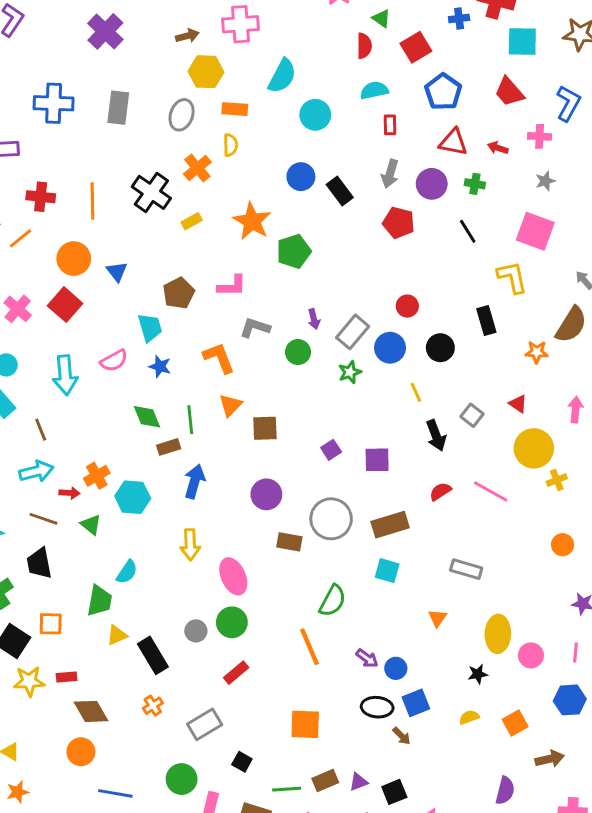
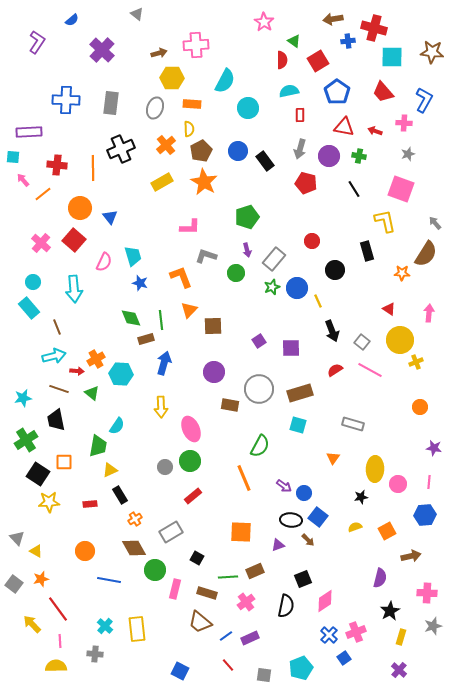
black cross: (151, 192) -> (121, 149), moved, turned 32
yellow rectangle: (192, 221) -> (162, 182), size x1.5
green pentagon: (294, 251) -> (247, 217), moved
brown pentagon: (179, 293) -> (201, 151), moved
blue circle: (390, 348) -> (297, 288), moved
pink semicircle: (114, 361) -> (104, 262), moved, turned -36
gray square: (472, 415) -> (362, 342), moved
black rectangle: (153, 655) -> (120, 495), moved, size x0.7
red rectangle: (67, 677) -> (90, 504), moved
blue square: (416, 703) -> (318, 517), turned -30
brown diamond: (91, 711) -> (134, 548), moved
purple triangle: (358, 782) -> (278, 545), moved

